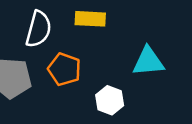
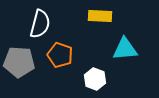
yellow rectangle: (90, 19) -> (100, 16), moved

